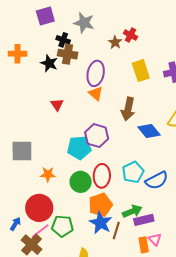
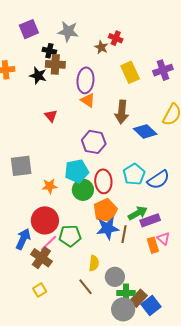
cyan pentagon: (79, 148) -> (77, 171), moved
blue star: (101, 223) -> (108, 228), turned -30
blue arrow: (15, 224) -> (23, 239), size x1.5

